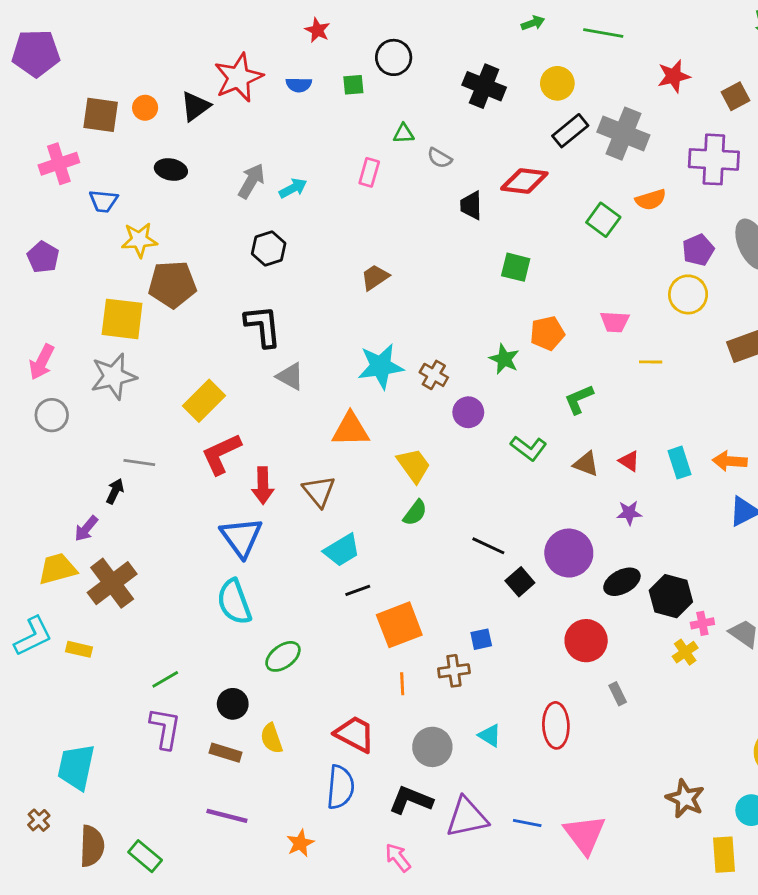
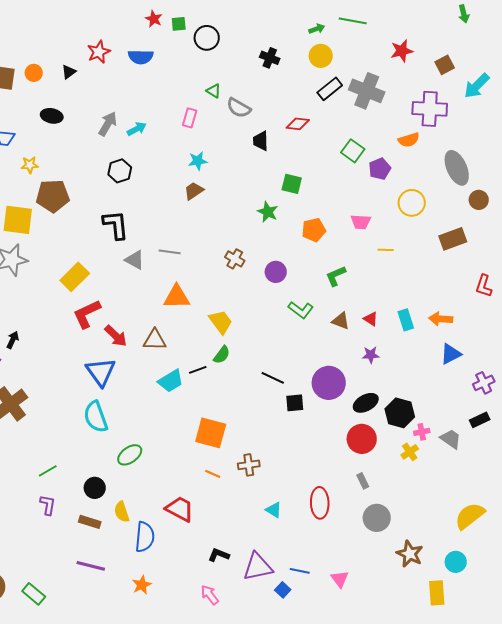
green arrow: (533, 23) -> (317, 29), moved
red star: (238, 78) -> (99, 52), size x0.7
blue semicircle: (299, 85) -> (141, 57), size x1.4
green square: (353, 85) -> (179, 24), moved
black cross: (484, 86) -> (270, 58), size x0.7
black triangle: (195, 106) -> (69, 72), size x0.7
green triangle: (404, 134) -> (214, 91), turned 35
gray semicircle: (440, 158) -> (239, 108), size x1.4
red diamond: (524, 181) -> (298, 124), size x0.7
orange semicircle: (651, 200) -> (409, 140), moved
yellow star: (139, 240) -> (30, 165), size x0.7
purple pentagon: (698, 250) -> (380, 169), moved
green star: (504, 359) -> (268, 212), moved
cyan star: (381, 366) -> (198, 161), moved, size x0.6
purple circle: (468, 412) -> (276, 272), moved
gray line: (139, 463) -> (170, 252), moved
red arrow: (263, 486) -> (116, 336), turned -45
brown triangle: (319, 491) -> (155, 340), turned -50
black square: (520, 582) -> (295, 403), turned 36
black line: (358, 590) -> (198, 370), moved
orange square: (399, 625) -> (211, 433), turned 36
blue square: (481, 639) -> (283, 590), moved, turned -35
red circle: (586, 641) -> (362, 439), moved
orange line: (402, 684) -> (213, 474), turned -63
purple L-shape: (165, 728) -> (48, 505), size x0.7
gray circle: (432, 747) -> (377, 518), moved
blue semicircle: (340, 787) -> (145, 537), moved
black L-shape: (411, 800) -> (219, 555), size x0.7
pink triangle: (585, 835) -> (340, 579), size x0.6

